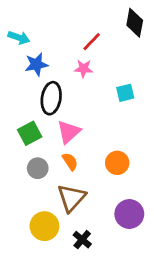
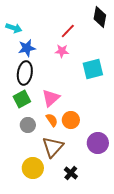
cyan square: (125, 93) -> (93, 69), size x1.5
black ellipse: (51, 98) -> (25, 73), moved
orange circle: (117, 163) -> (71, 120), moved
purple circle: (129, 214) -> (98, 143), moved
black cross: (82, 240) -> (71, 173), moved

